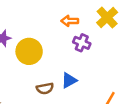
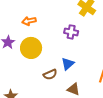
orange arrow: (70, 21) -> (29, 21), moved

